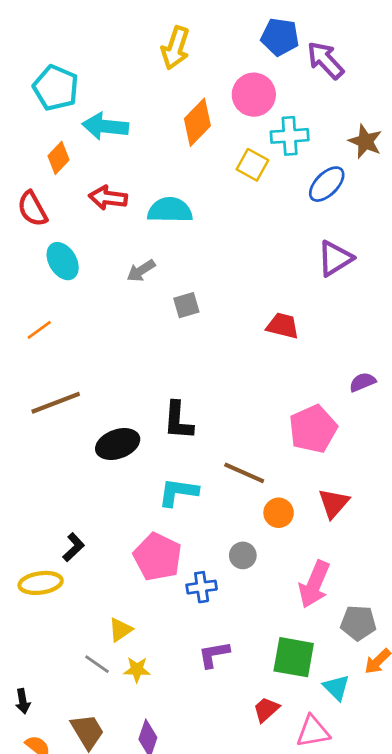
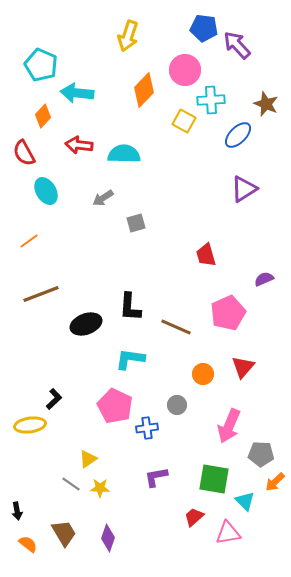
red trapezoid: (283, 326) -> (206, 255), moved, turned -120
brown line: (244, 473) -> (176, 327), moved

